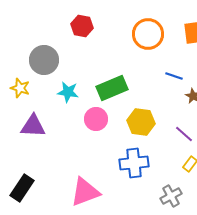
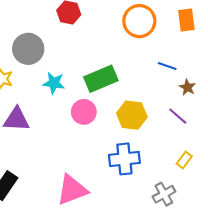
purple line: (184, 134) -> (178, 116), moved

